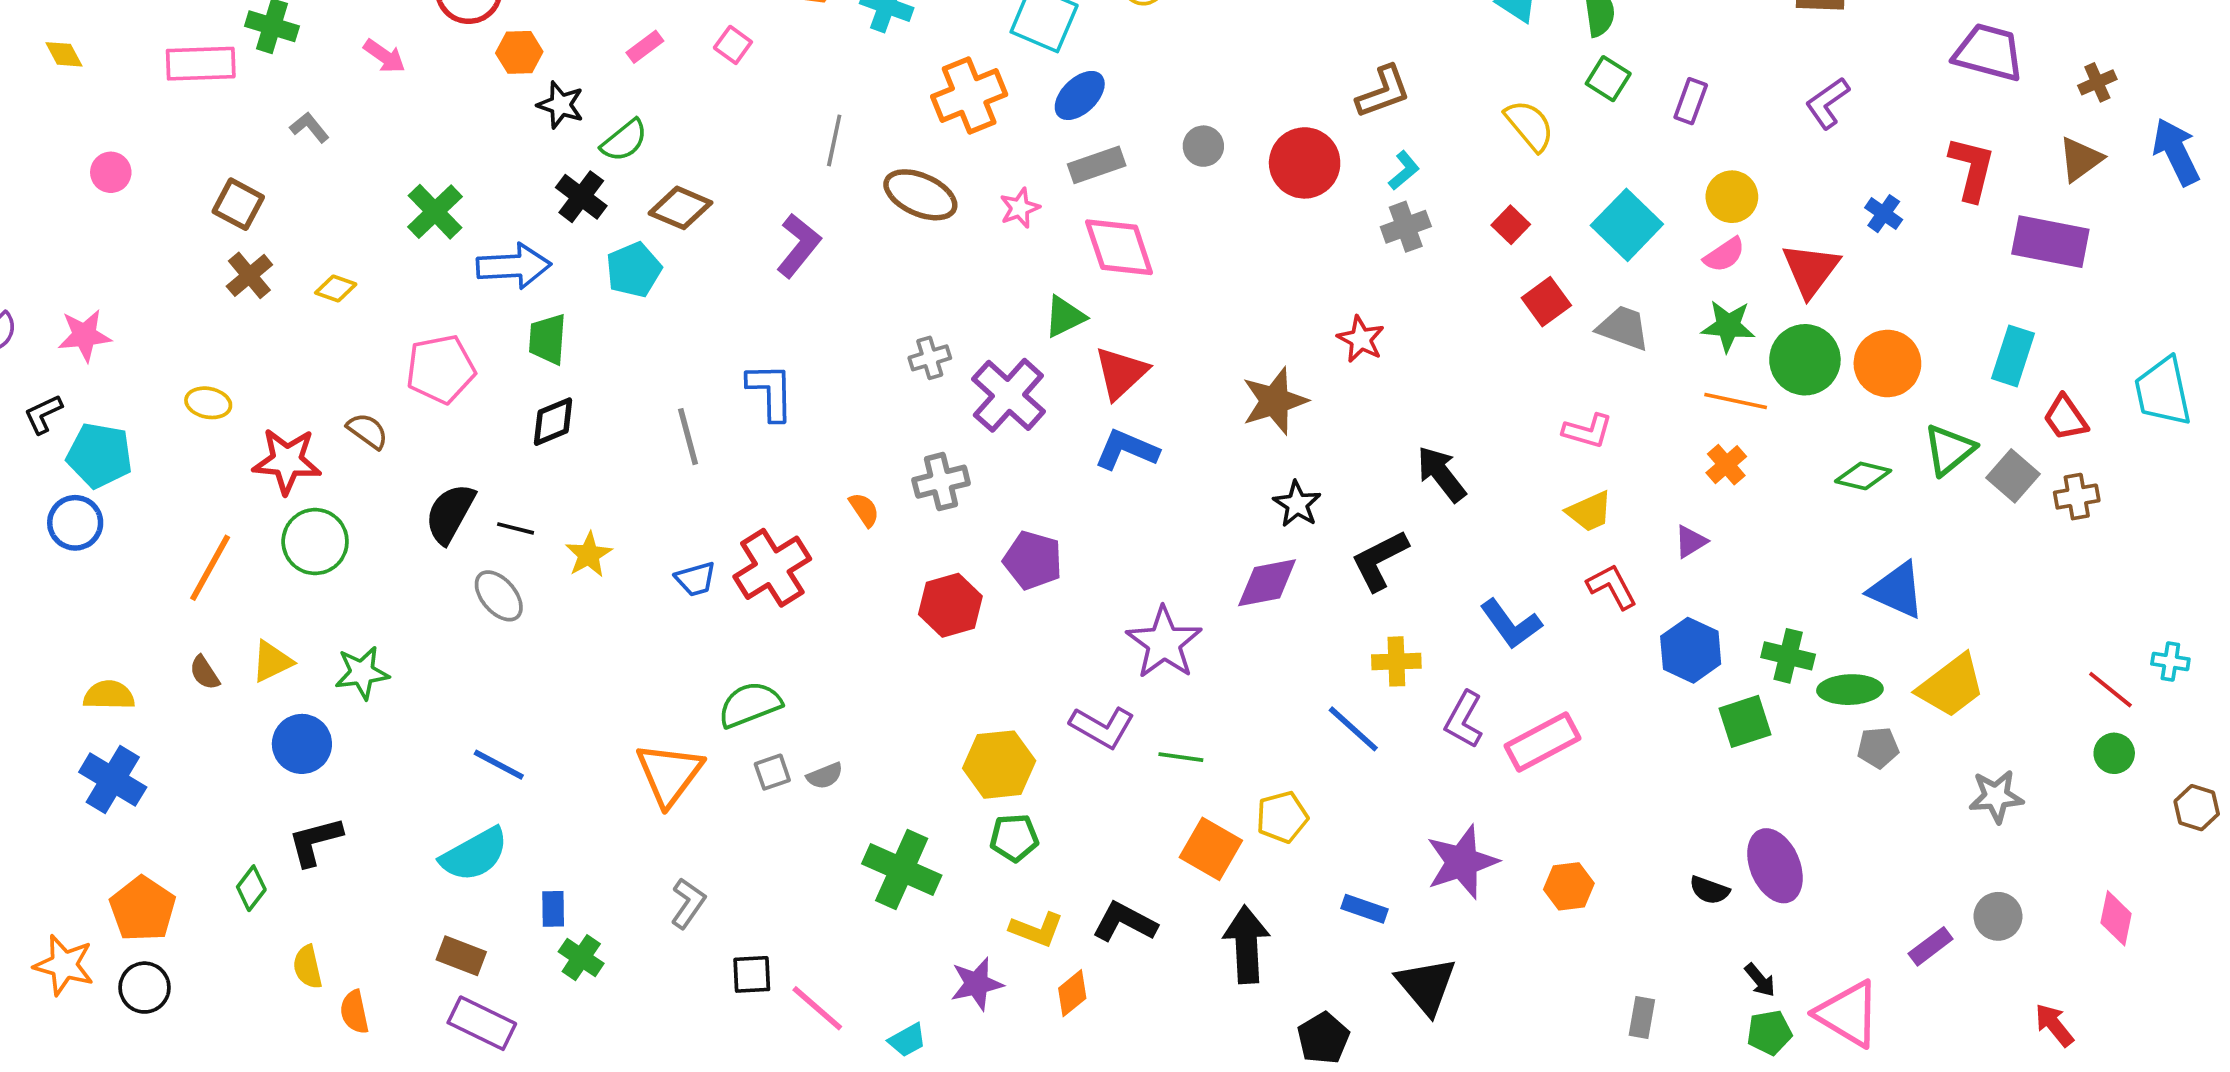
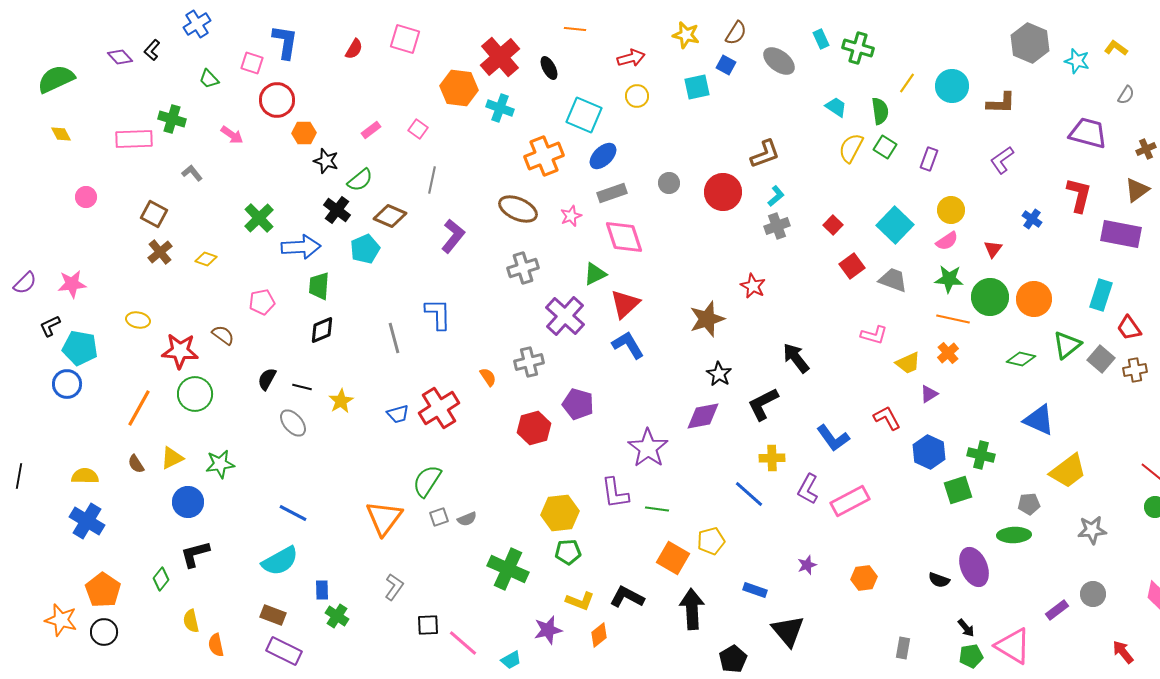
yellow semicircle: (1529, 125) -> (851, 148), moved, turned -112
gray line: (834, 140) -> (432, 180), moved
red triangle: (1811, 270) -> (993, 249), size x0.6
gray cross: (930, 358) -> (523, 268), moved, size x1.4
pink pentagon: (441, 369) -> (262, 302), size x0.7
blue L-shape: (1127, 450) -> (628, 345), turned 36
yellow trapezoid: (1589, 512) -> (908, 363), moved
black semicircle: (450, 513) -> (267, 379), size x0.7
green ellipse: (1850, 690) -> (1014, 535), moved
green semicircle: (750, 705) -> (427, 481), turned -36
purple L-shape: (1102, 727) -> (615, 493), turned 52
purple star: (1462, 862) -> (807, 565), size x0.5

